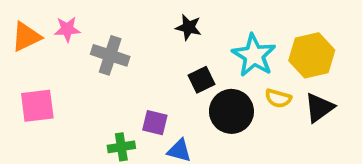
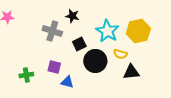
gray cross: (110, 55) -> (52, 31), moved
black triangle: (319, 108) -> (131, 72), moved, turned 30
green cross: (121, 147) -> (26, 75), moved

